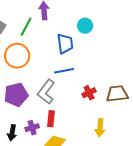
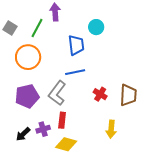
red cross: (89, 93) -> (100, 94), turned -32
brown trapezoid: (117, 94) -> (128, 95), turned 100
black arrow: (12, 133) -> (23, 134), turned 35

